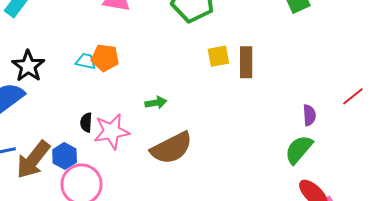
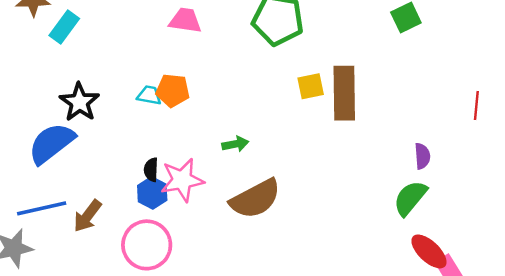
brown rectangle: (246, 62) -> (344, 93), size x1.4
red line: (353, 96) -> (476, 106), moved, turned -45
blue hexagon: (65, 156) -> (152, 193), moved
brown arrow: (33, 160) -> (87, 216), size x0.7

